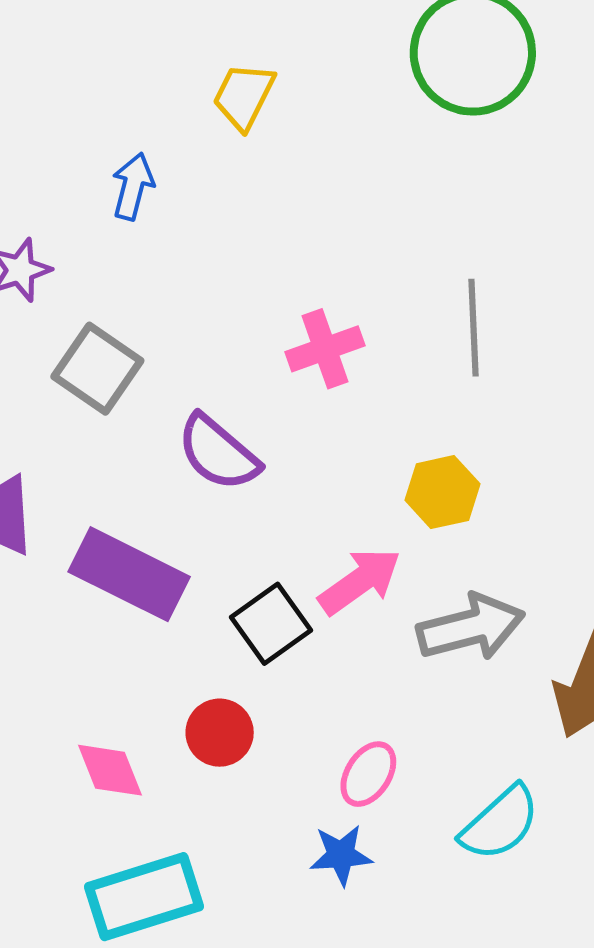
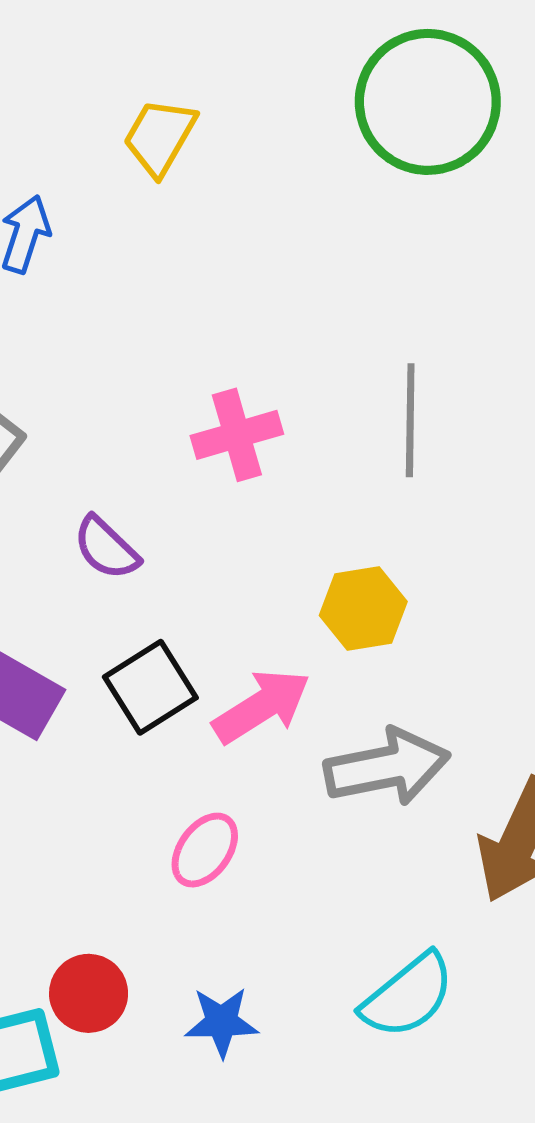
purple semicircle: (218, 453) -> (106, 548), size x0.7
black square: (271, 624) -> (150, 687), moved
red circle: (220, 733) -> (89, 993), moved
pink ellipse: (368, 774) -> (205, 850), moved

